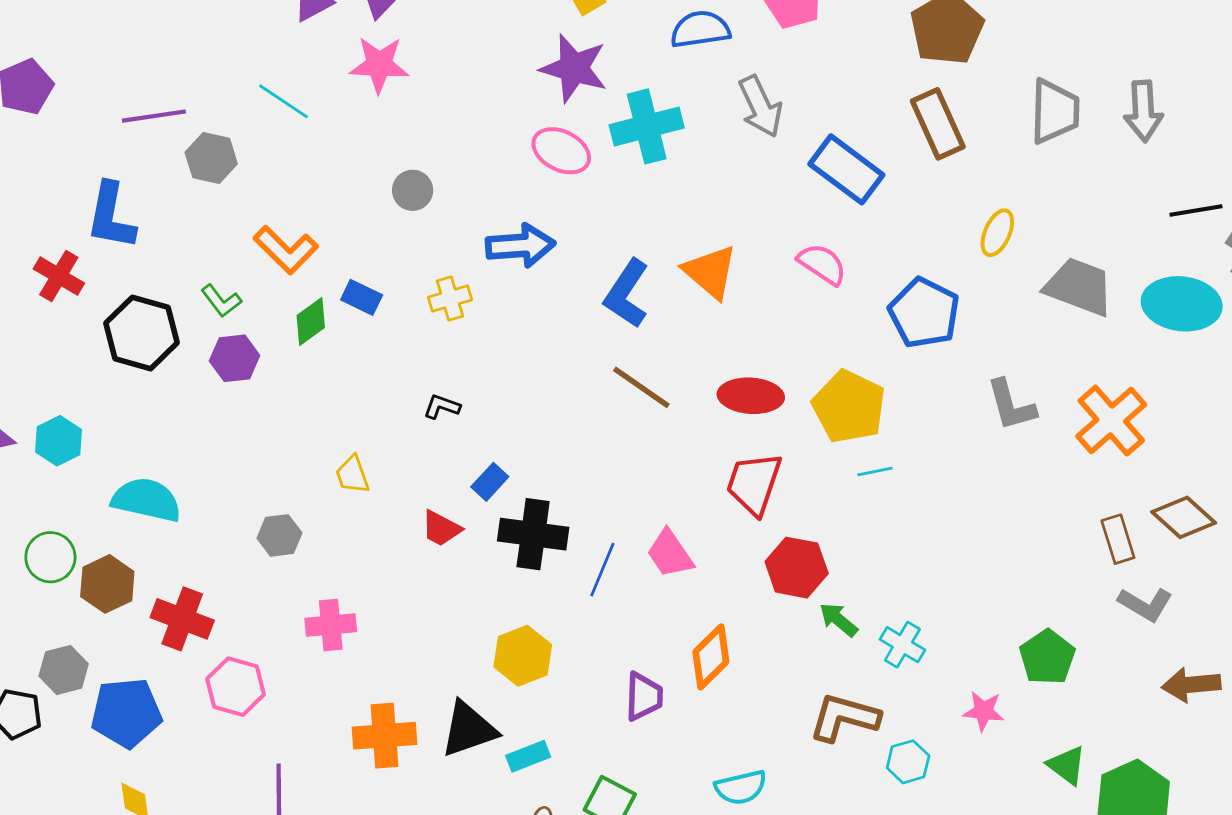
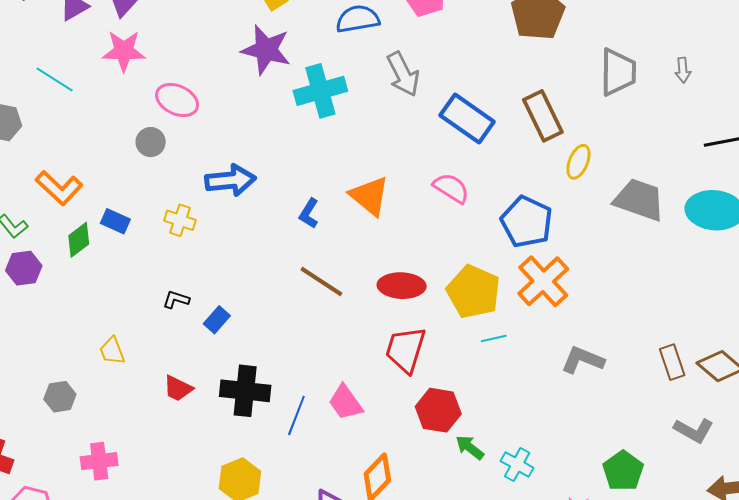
gray arrow: (1143, 111) -> (683, 70), size x0.6
brown rectangle: (938, 124) -> (543, 116), moved
pink ellipse: (561, 151) -> (177, 100), moved
blue L-shape: (627, 294) -> (309, 213), size x0.6
yellow cross: (450, 298) -> (180, 220), turned 36
gray L-shape: (1011, 405) -> (583, 360), moved, turned 129
orange cross: (1111, 420) -> (543, 281), moved
blue rectangle: (490, 482) -> (217, 320), moved
brown rectangle: (1118, 539) -> (672, 362), moved

